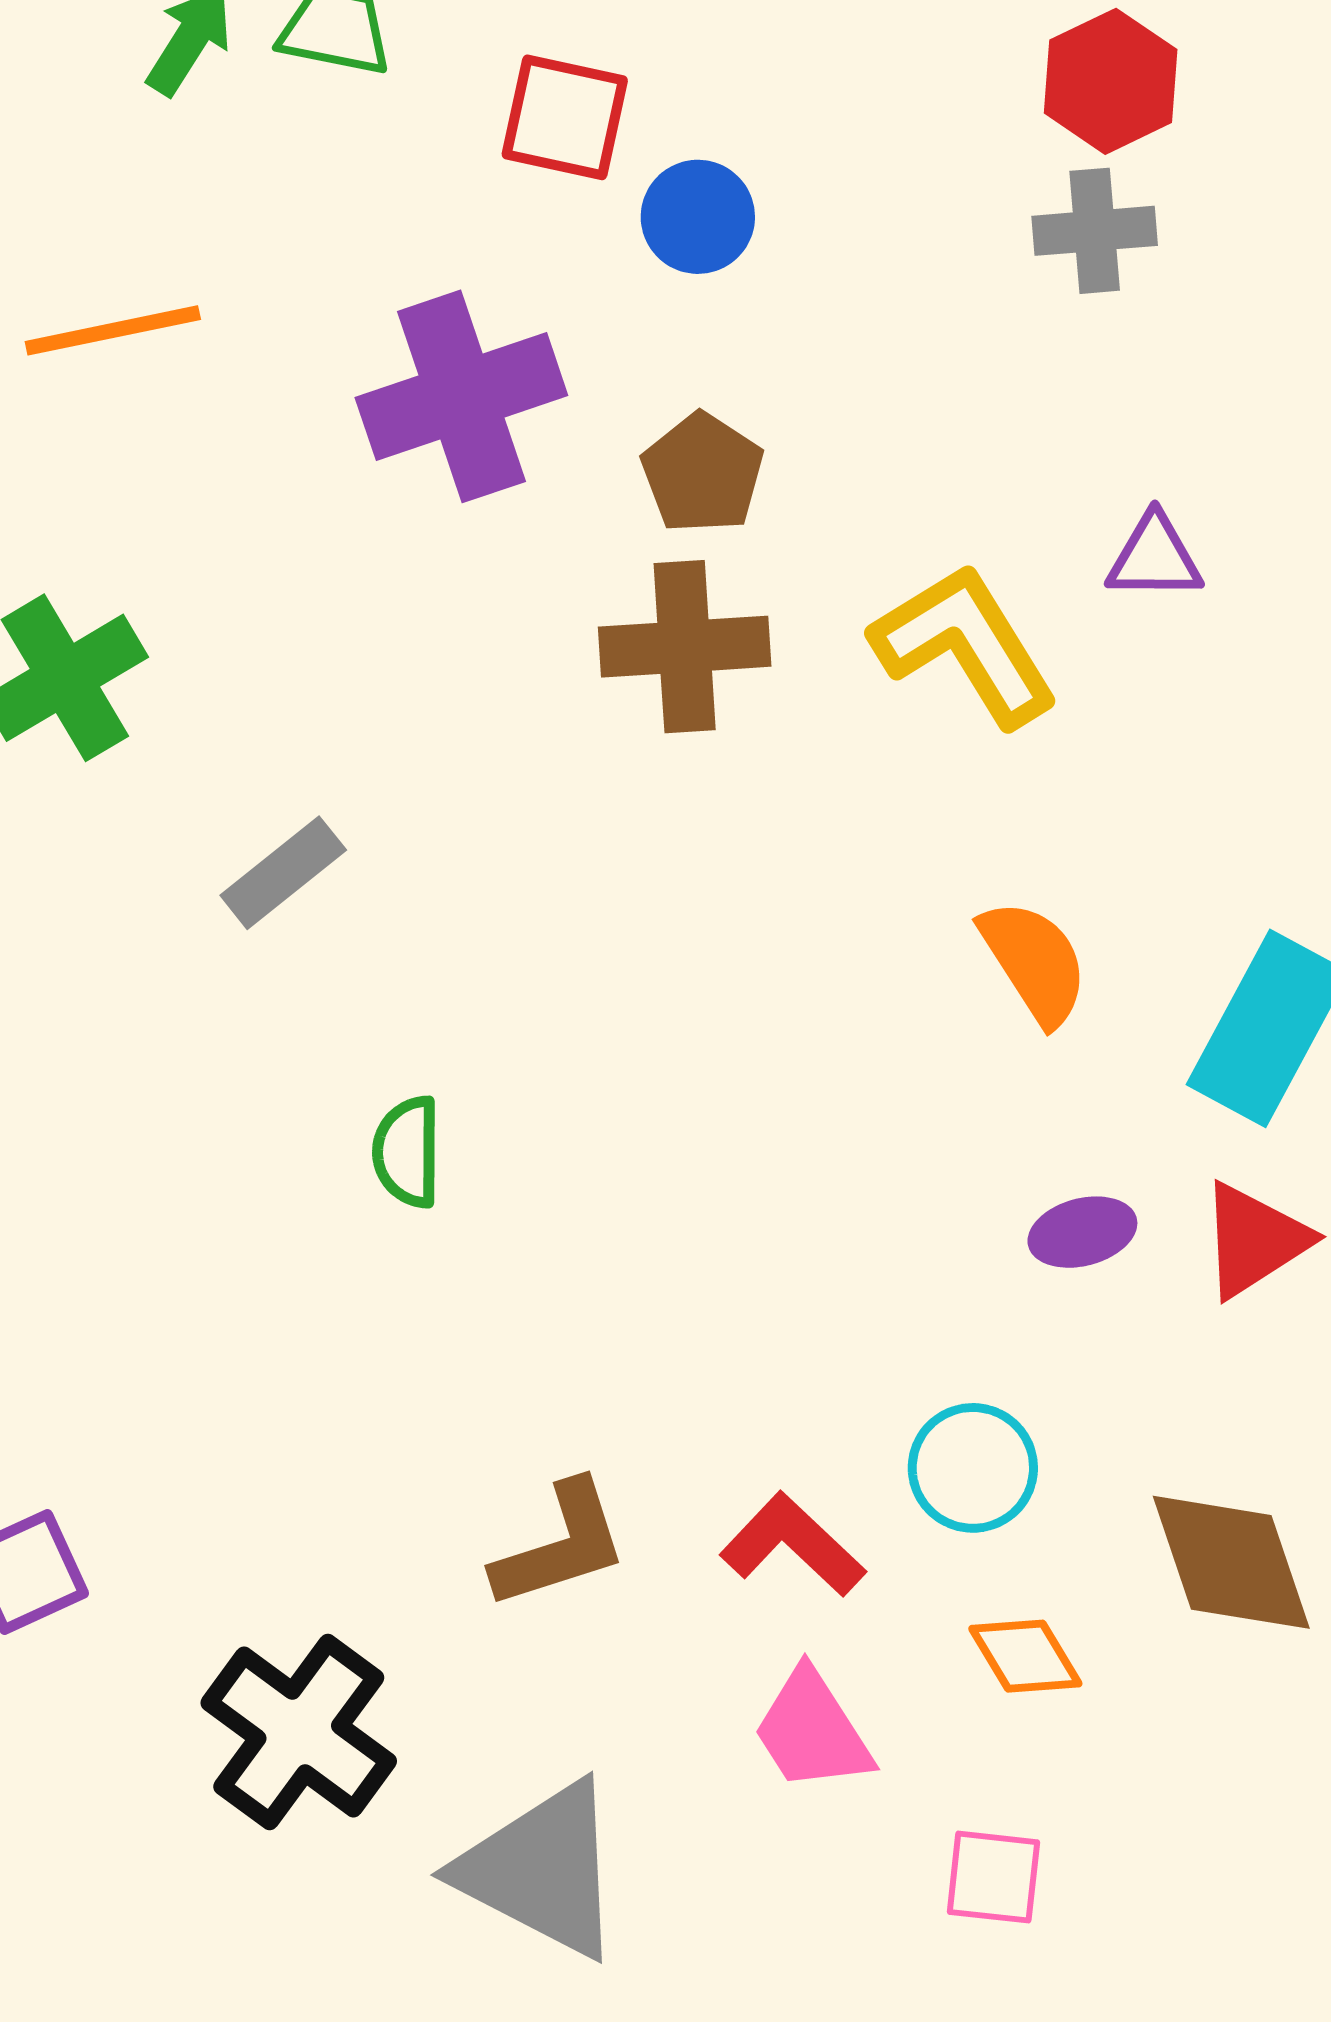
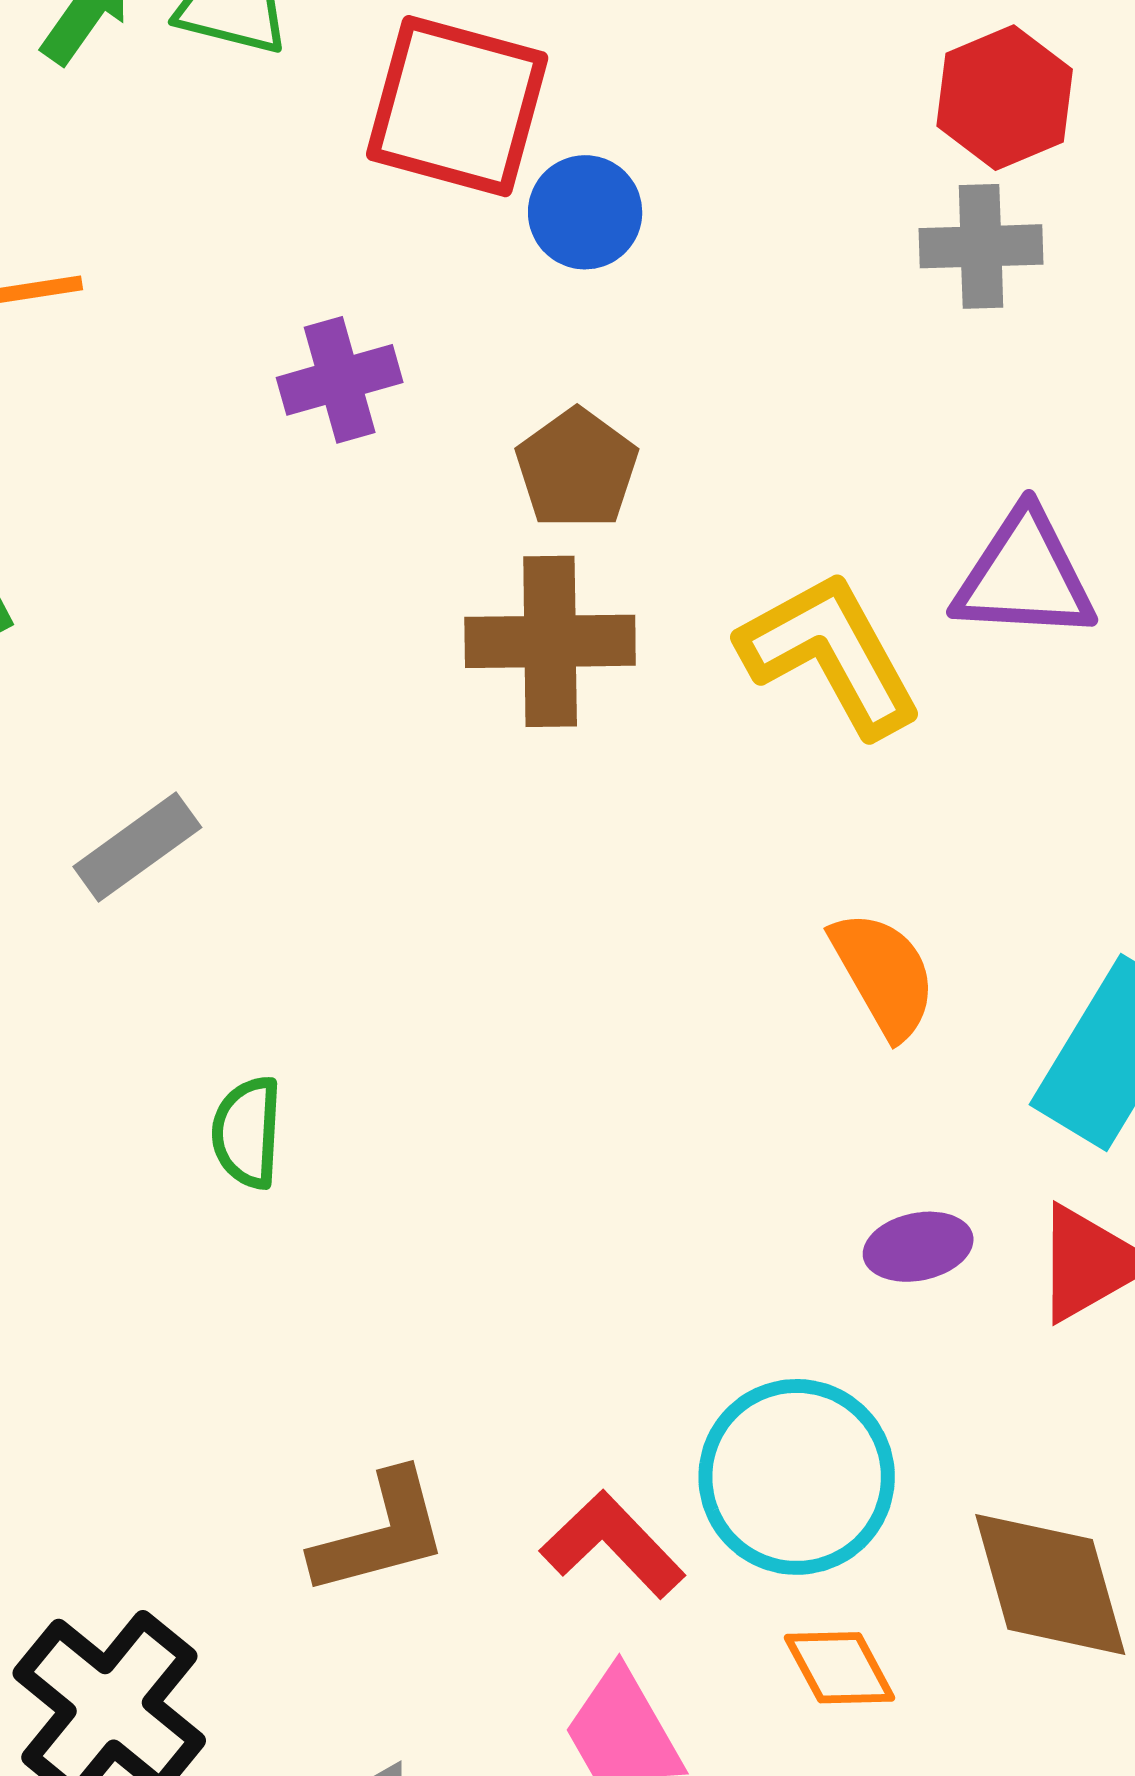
red square: (565, 117) -> (457, 106), size x1.4
purple cross: (461, 396) -> (340, 380), size x0.6
purple triangle: (1155, 557) -> (1024, 576), size x1.5
cyan circle: (973, 1468) -> (797, 1477), size x1.5

